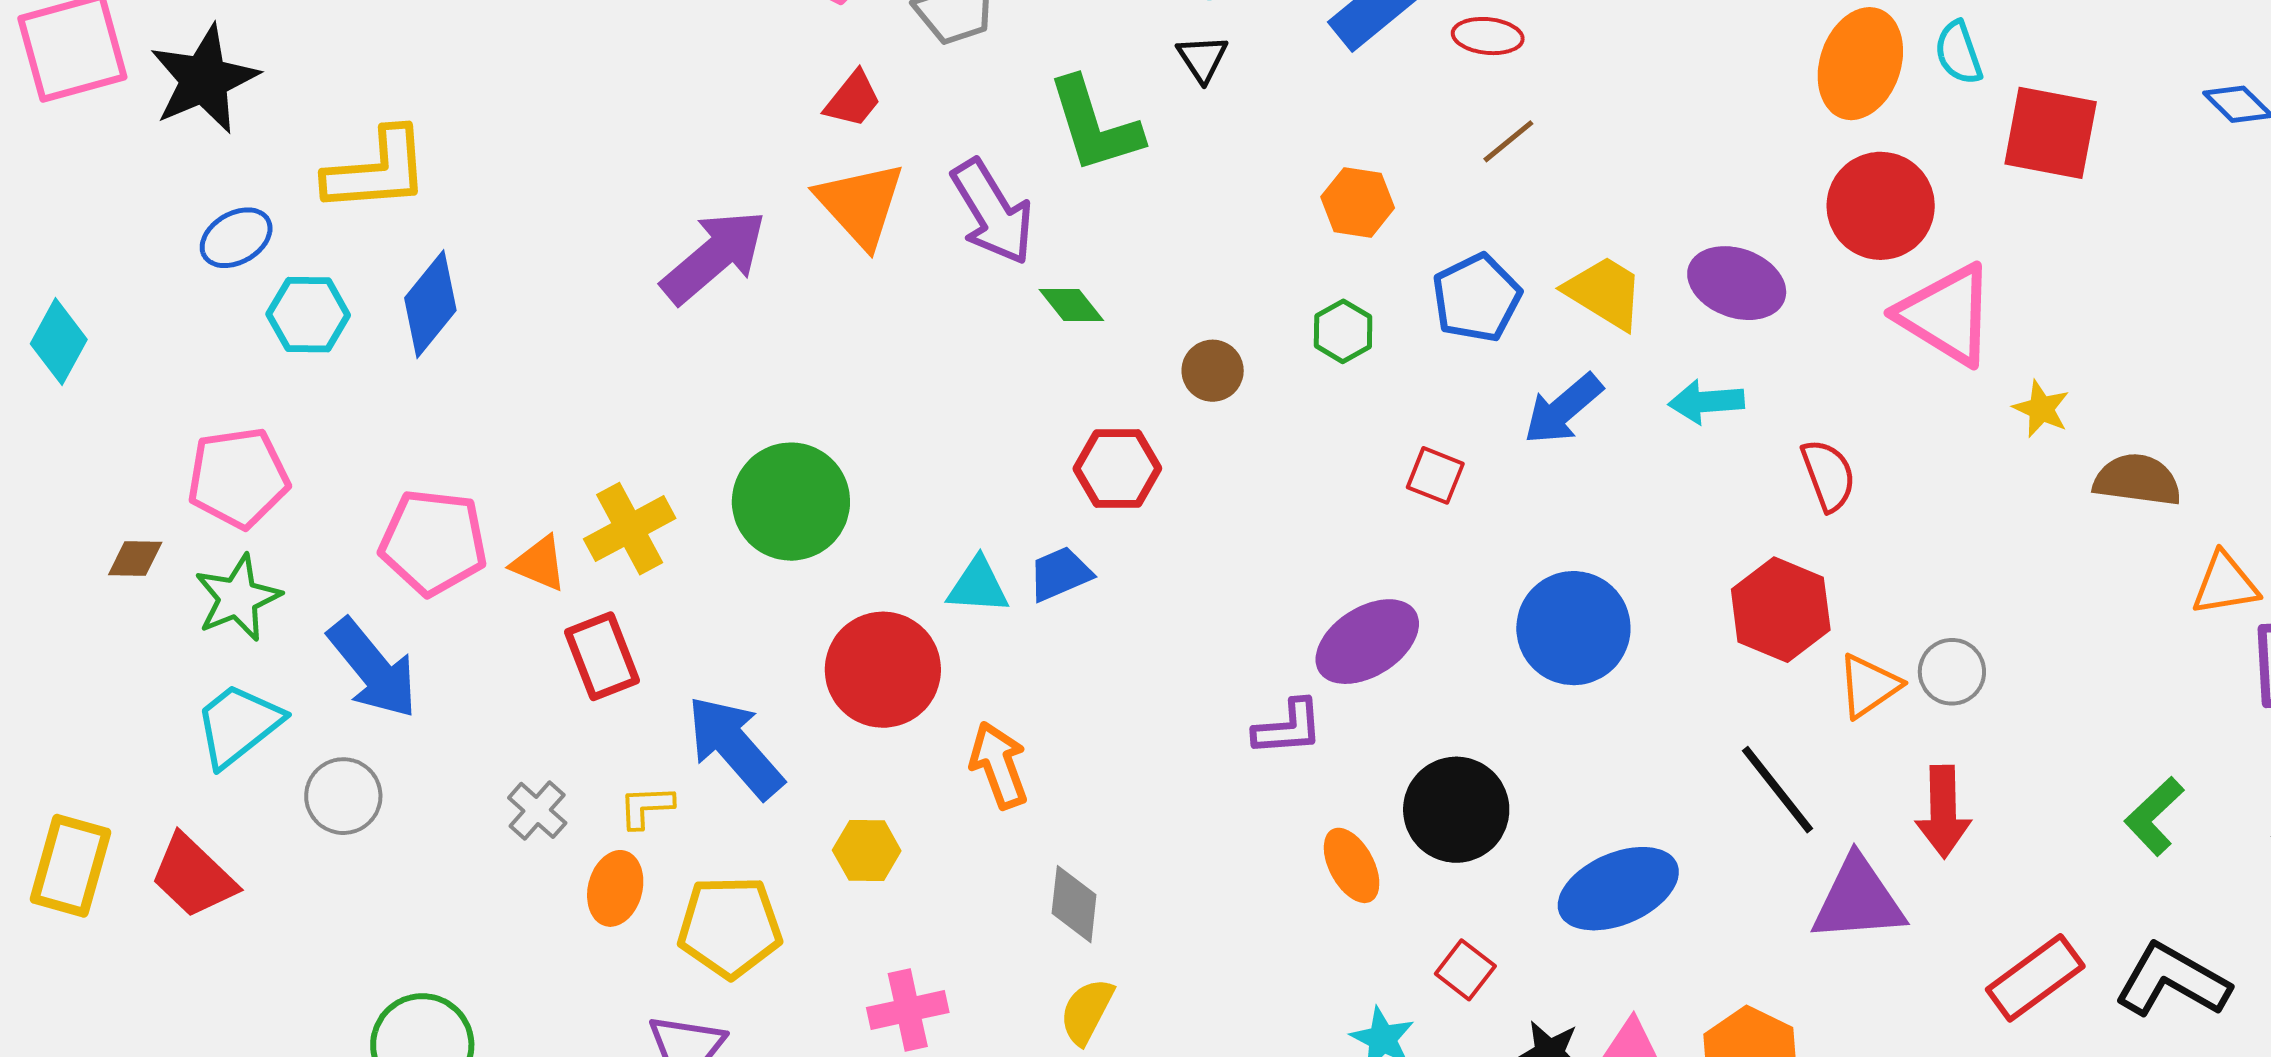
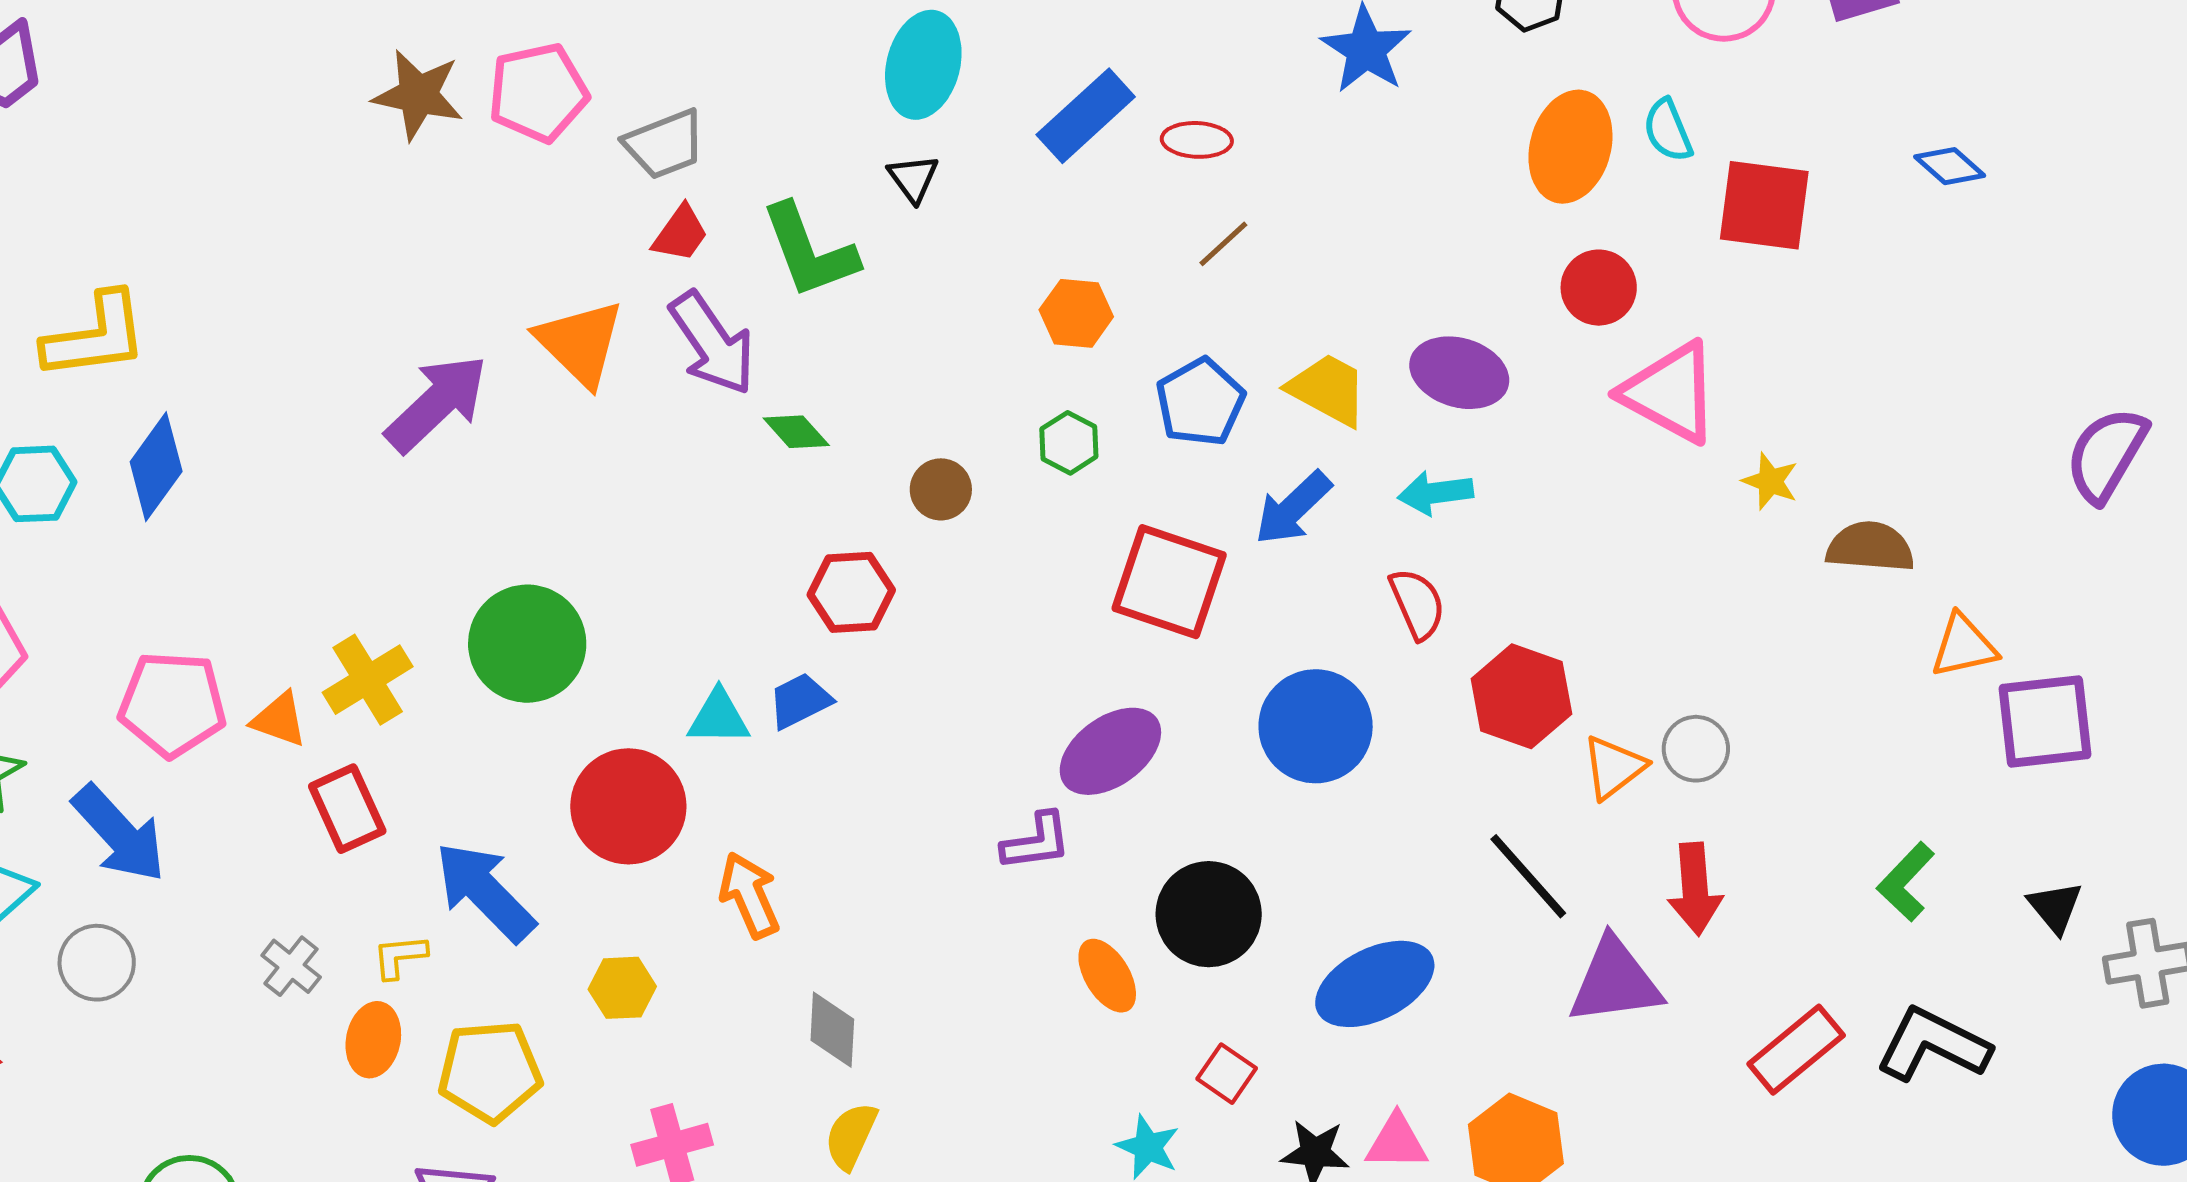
red trapezoid: (853, 99) -> (680, 234), moved
red circle: (1881, 206) -> (1599, 288), size x0.7
red square: (1435, 475) -> (1169, 582), size x2.0
red semicircle: (1828, 475) -> (1417, 604), moved

